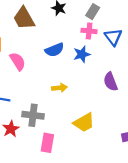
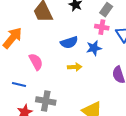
pink semicircle: (18, 61) -> (36, 62), moved
yellow arrow: (60, 88) -> (75, 67), moved

